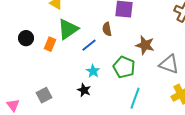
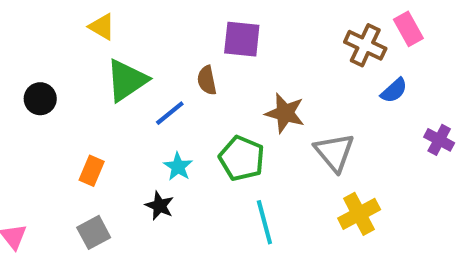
orange rectangle: (50, 44) -> (92, 171), moved
gray triangle: (169, 64) -> (334, 152), turned 30
gray square: (44, 95) -> (94, 232), moved
cyan line: (135, 98) -> (264, 222), turned -35

